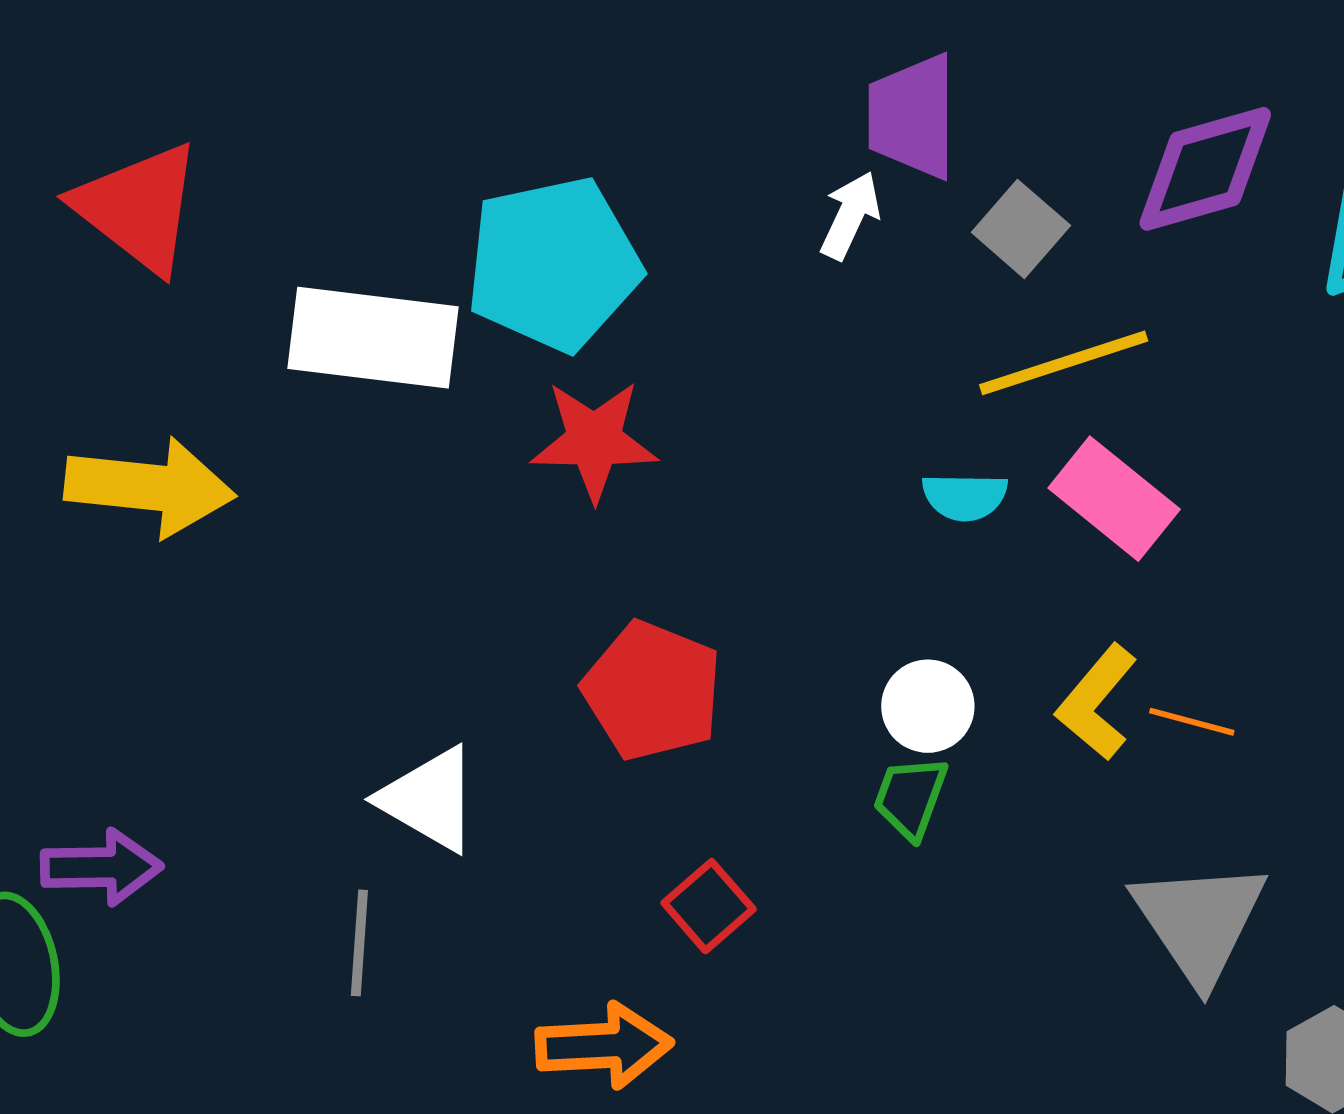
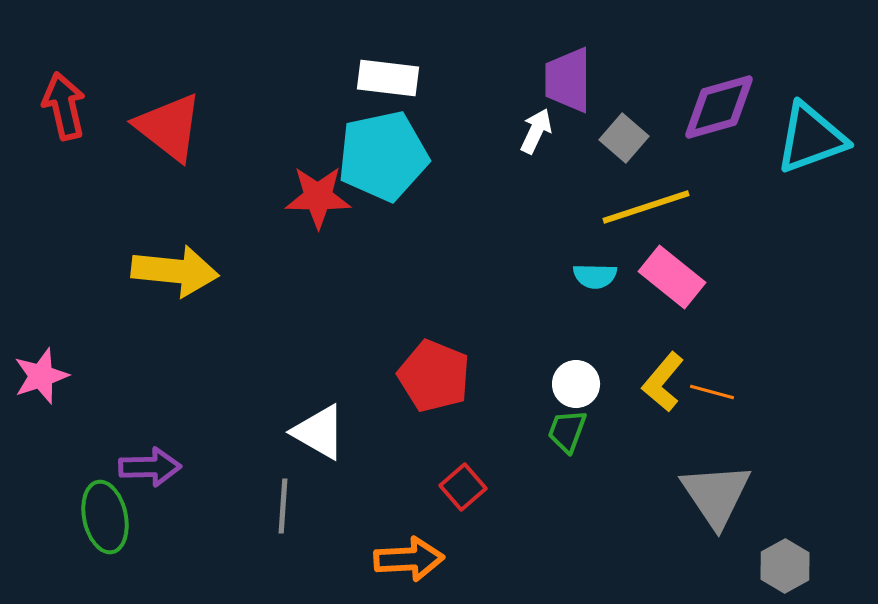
white rectangle: (373, 338) -> (388, 78), moved, size x0.7
red star: (594, 440) -> (318, 197), moved

